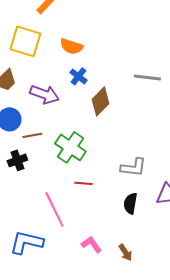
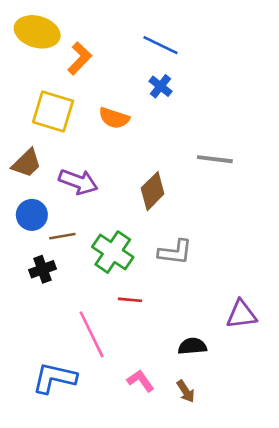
blue cross: (78, 76) -> (161, 86), moved
gray L-shape: (133, 167) -> (175, 252), moved
black semicircle: (130, 203) -> (192, 346), moved, turned 75

